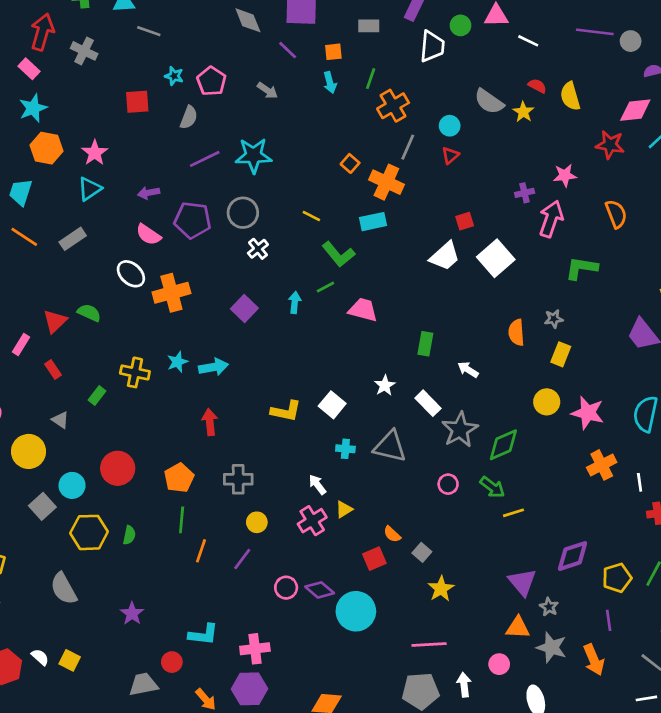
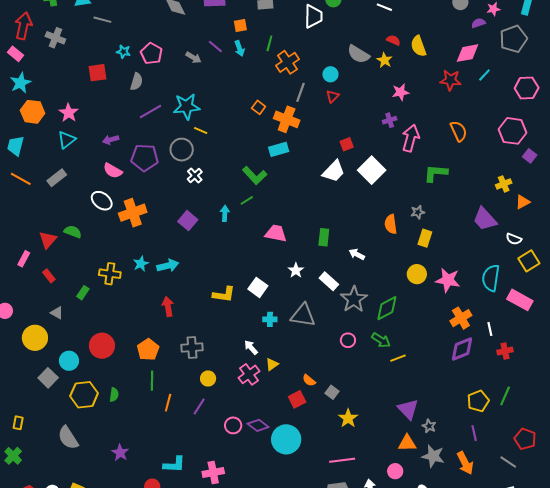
purple line: (288, 50) -> (215, 46), moved
pink star: (565, 175) -> (401, 92), moved
yellow line: (311, 216) -> (201, 131), moved
pink trapezoid: (363, 310) -> (276, 233), moved
purple diamond: (573, 556) -> (462, 349), moved

